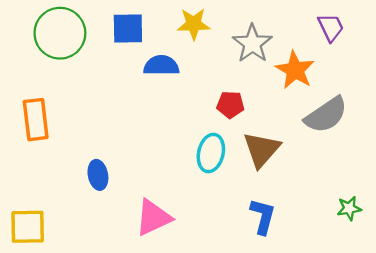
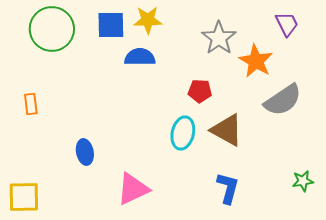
yellow star: (194, 24) -> (148, 20), moved
orange rectangle: (36, 120) -> (31, 104), size x0.6
brown triangle: (262, 150) -> (227, 130), turned -42

